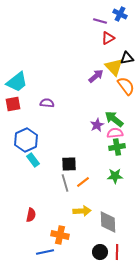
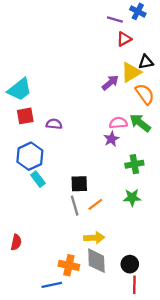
yellow triangle: (114, 67) -> (131, 72), turned 42
purple semicircle: (47, 103) -> (54, 124), moved
red square: (13, 104) -> (25, 116), moved
green arrow: (114, 119) -> (140, 123), moved
pink semicircle: (115, 133) -> (118, 123), moved
red semicircle: (31, 215) -> (16, 242), moved
gray diamond: (108, 222) -> (96, 261), moved
black circle: (100, 252) -> (130, 264), moved

